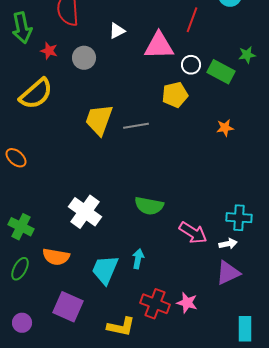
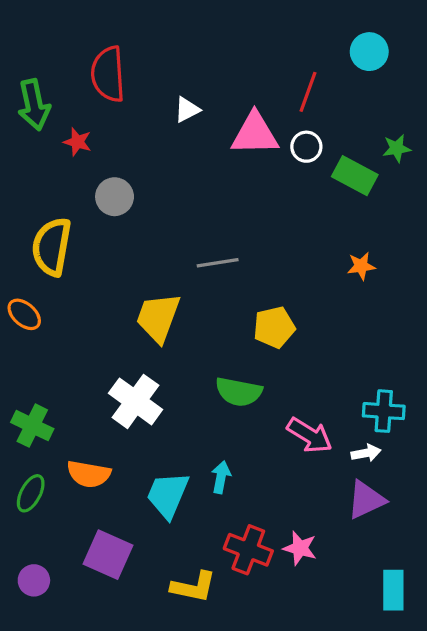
gray circle: (84, 58) -> (115, 197), moved
white circle: (191, 65) -> (306, 147), moved
yellow semicircle: (36, 94) -> (52, 247), moved, turned 141
yellow pentagon: (175, 95) -> (274, 327), moved
yellow trapezoid: (99, 120) -> (158, 318), moved

